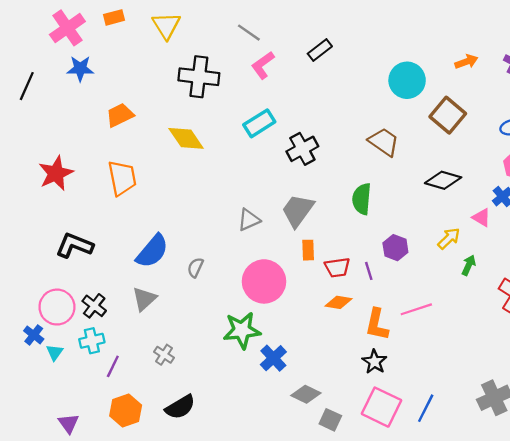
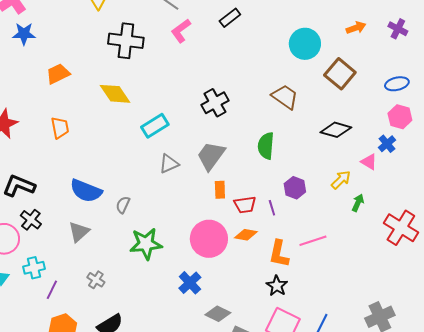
cyan rectangle: (259, 123) -> (155, 126), moved
orange trapezoid: (122, 178) -> (60, 128), size x0.7
blue semicircle: (152, 251) -> (86, 191), turned 72
pink circle: (264, 281) -> (209, 239), moved
black cross: (94, 306) -> (31, 220), moved
green star: (242, 330) -> (146, 244), moved

